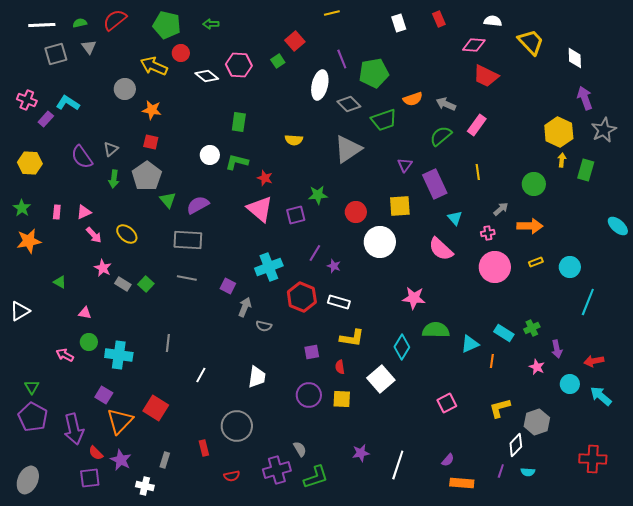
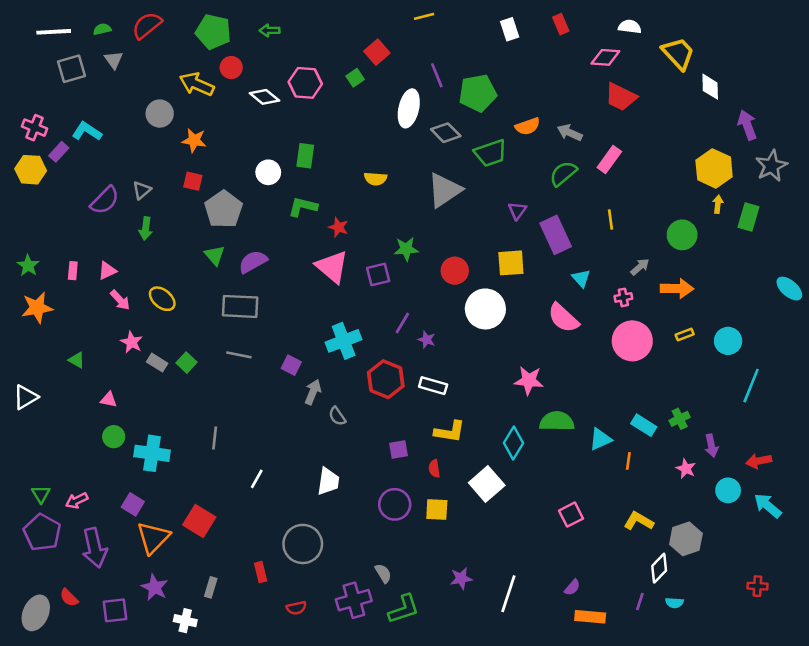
white diamond: (575, 58) -> (710, 87), moved
white circle: (210, 155) -> (268, 172), moved
purple semicircle: (82, 157) -> (105, 200), turned -100
yellow hexagon: (30, 163) -> (31, 170), moved
gray pentagon: (147, 176) -> (224, 209), moved
gray semicircle: (264, 326) -> (337, 416), turned 42
pink arrow: (65, 355) -> (77, 501), moved, turned -54
yellow L-shape: (500, 408) -> (639, 521), turned 45
red semicircle: (96, 453) -> (69, 598), moved
red cross: (593, 459) -> (757, 586), size x0.6

